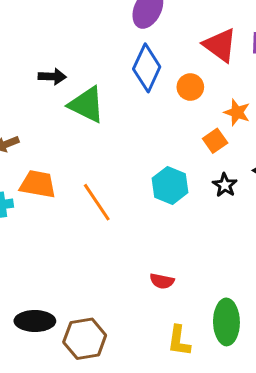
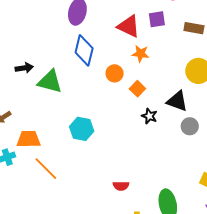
orange circle: (190, 87) -> (115, 73), moved
orange star: (237, 112) -> (141, 54), moved
cyan hexagon: (170, 185) -> (82, 129), moved
orange line: (97, 202) -> (46, 169), moved

